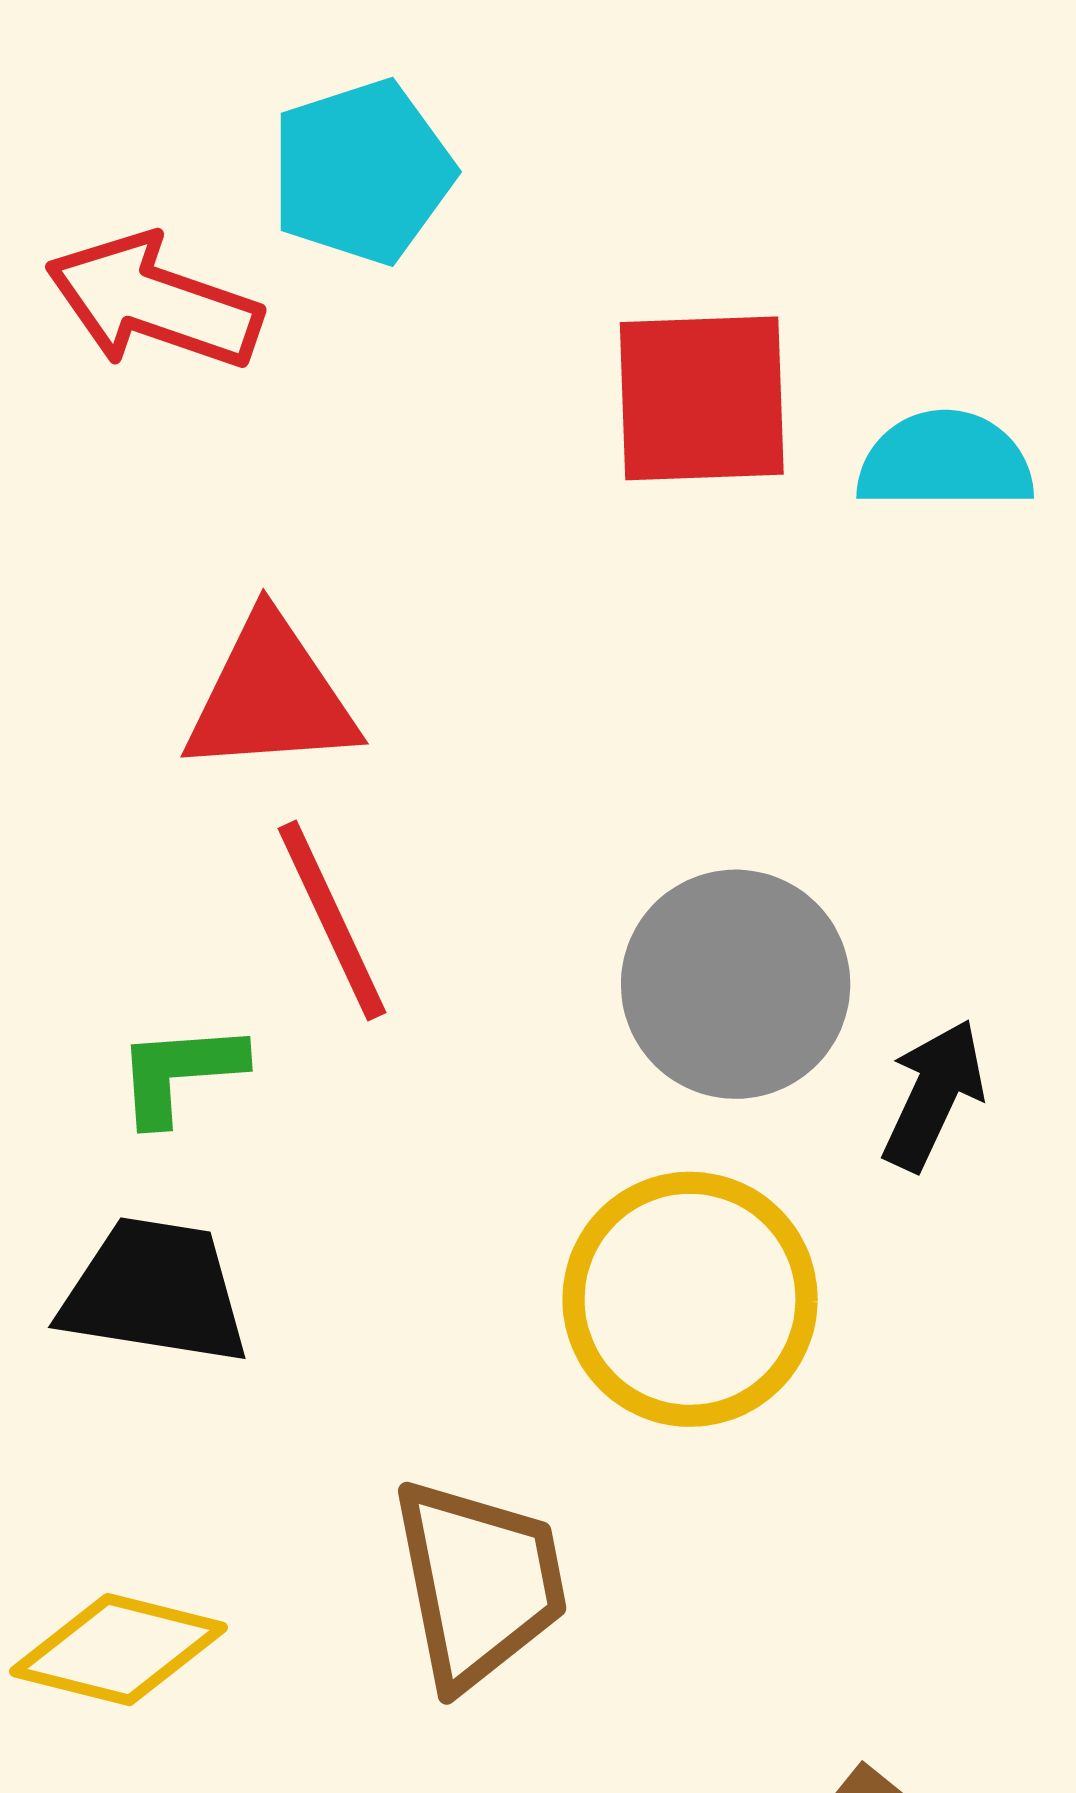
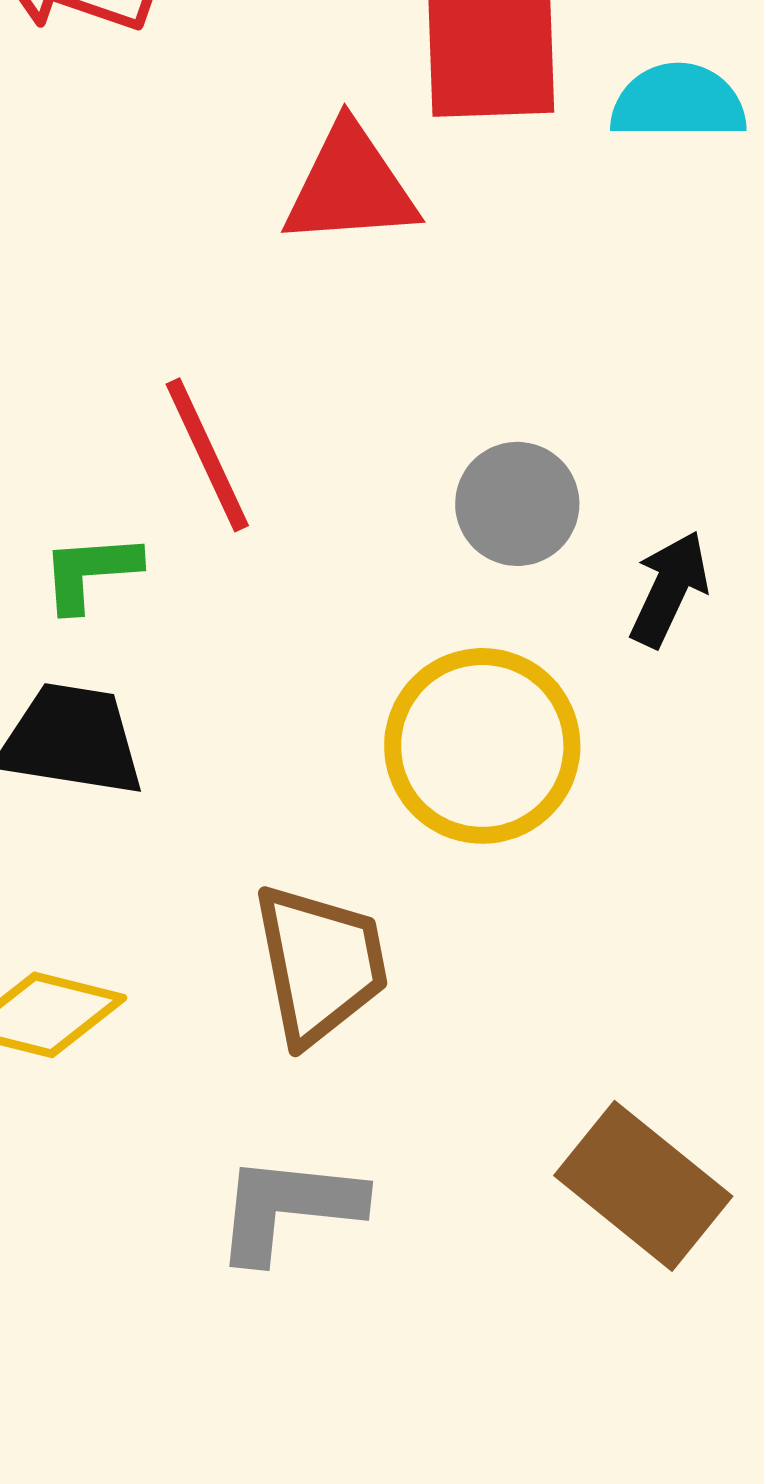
red triangle: (271, 697) -> (350, 186), moved
gray circle: (736, 984) -> (517, 504), size x0.7

